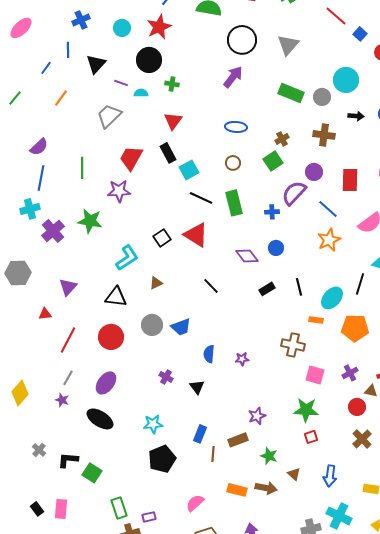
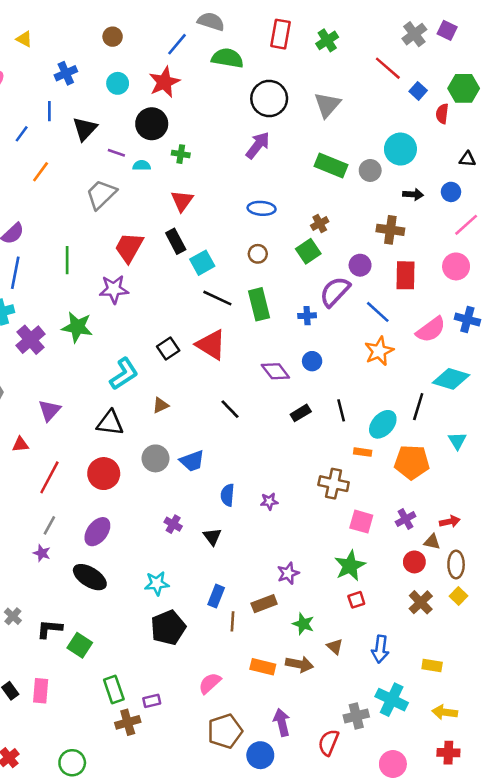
brown cross: (324, 135) -> (390, 230), moved
green star: (306, 410) -> (350, 566), turned -30

